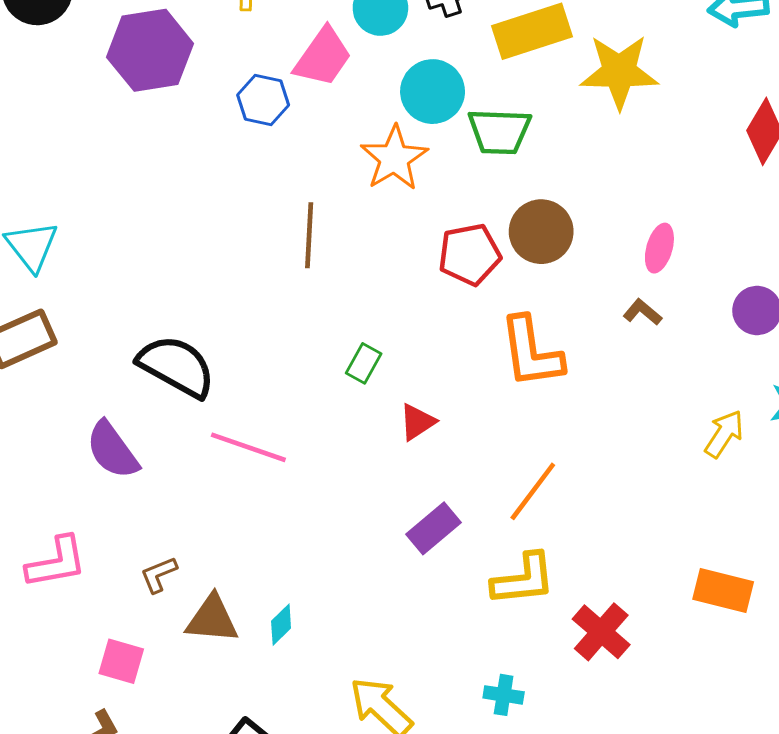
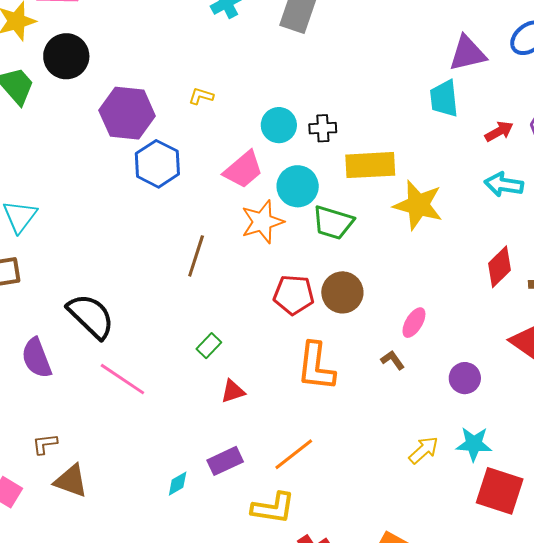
pink trapezoid: (323, 57) -> (243, 170), moved
blue hexagon: (263, 100) -> (157, 164), moved, size x1.4
cyan diamond: (281, 625) -> (178, 484), moved

